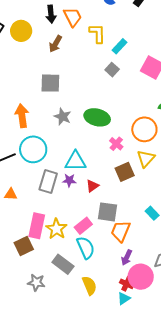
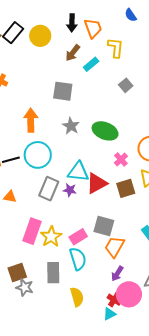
cyan rectangle: (120, 46) -> (91, 64), moved
red triangle: (92, 186) -> (97, 183), moved, size x1.6
brown square: (24, 246) -> (17, 273), moved
gray rectangle: (63, 264) -> (53, 273), turned 45

